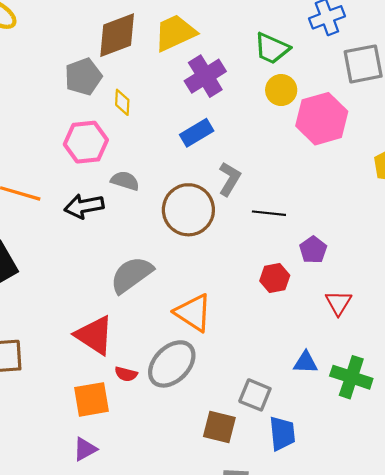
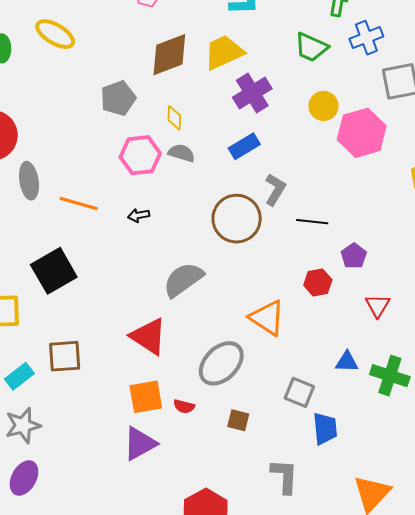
green trapezoid: (272, 48) -> (311, 47), moved
gray pentagon: (83, 77) -> (118, 98), moved
gray semicircle: (125, 181) -> (181, 153), moved
black arrow: (84, 206) -> (139, 215), size x0.6
orange triangle: (193, 313) -> (267, 318), moved
red semicircle: (126, 374) -> (184, 406), moved
brown square: (219, 427) -> (238, 420), moved, size x0.7
purple triangle: (85, 449) -> (140, 444), size x1.5

